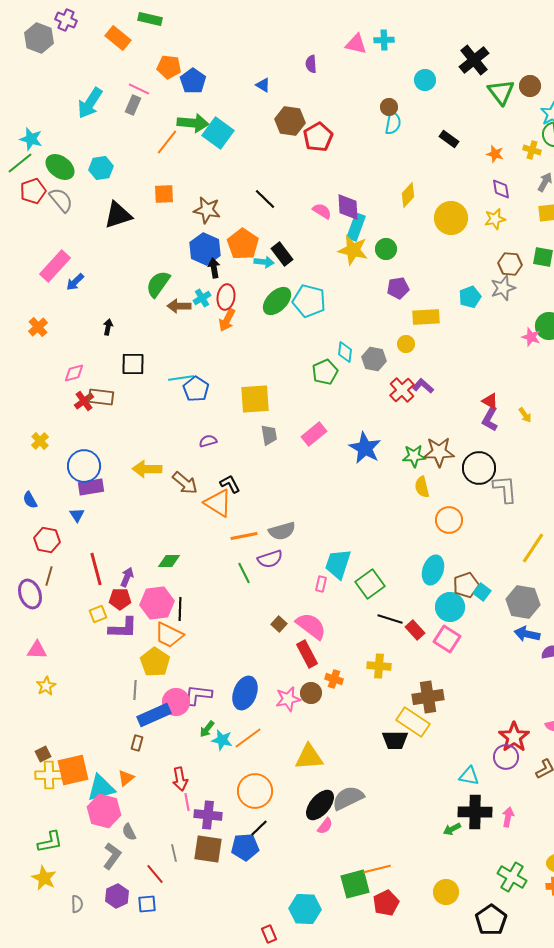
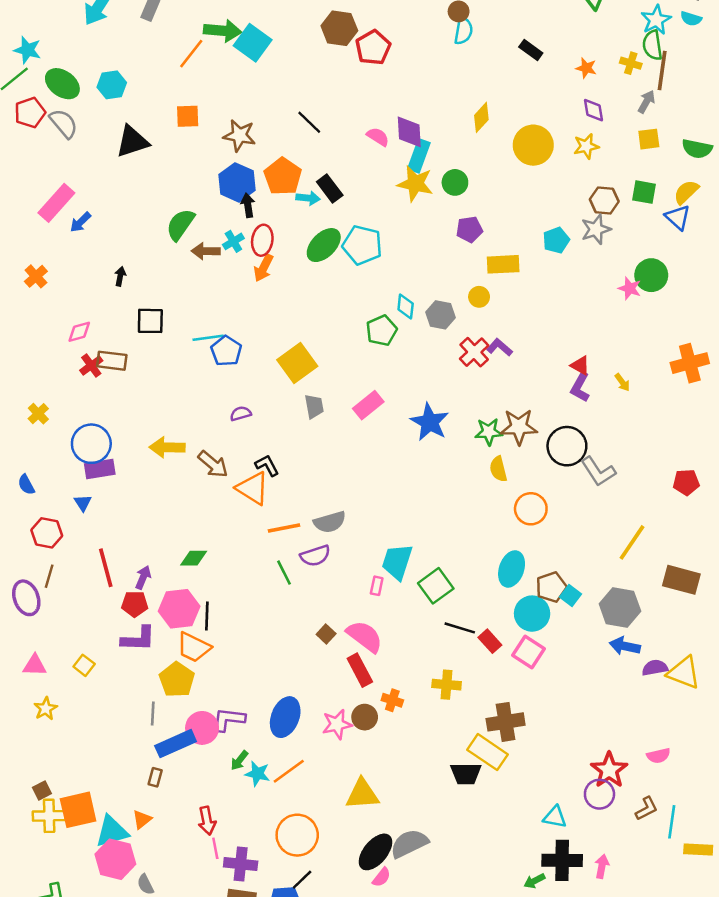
yellow square: (255, 399) -> (297, 363), turned -32
gray L-shape: (505, 489) -> (598, 471), turned 152
yellow square: (98, 614) -> (84, 665), moved, turned -30

